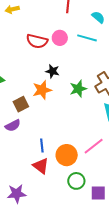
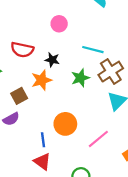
cyan line: (87, 38) -> (93, 50), moved
red semicircle: (37, 41) -> (22, 50), moved
orange circle: (67, 155) -> (65, 124), moved

